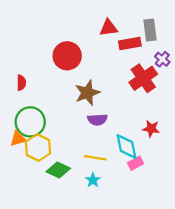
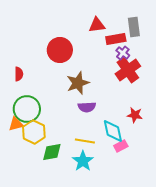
purple cross: (162, 59) -> (123, 53), moved
green diamond: (58, 170) -> (52, 152), turned -35
cyan star: (93, 180) -> (83, 161), size x1.5

